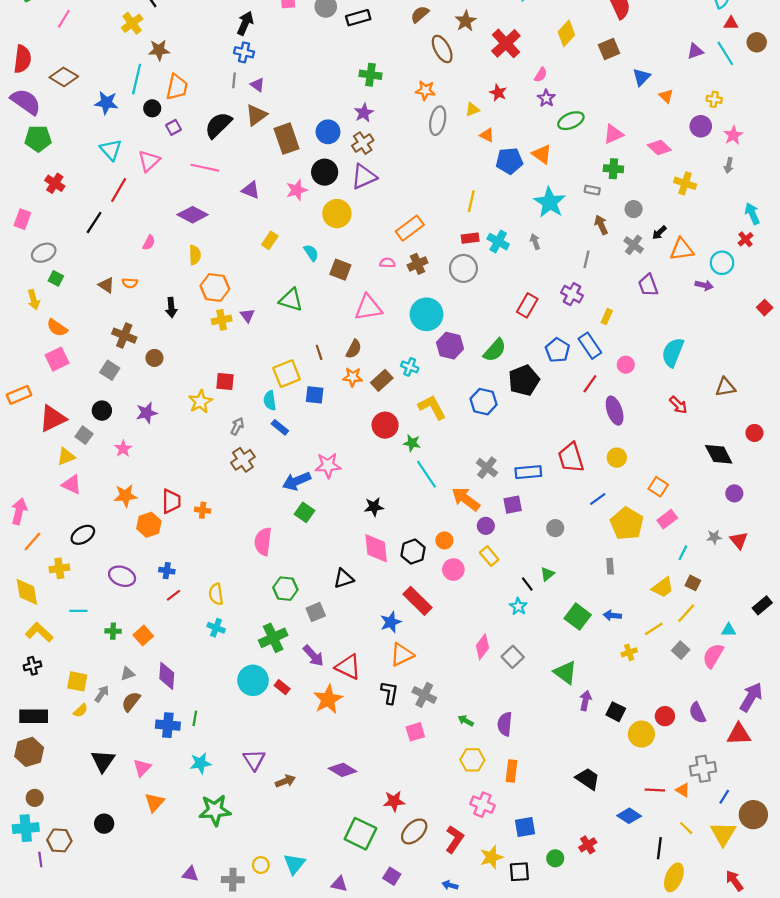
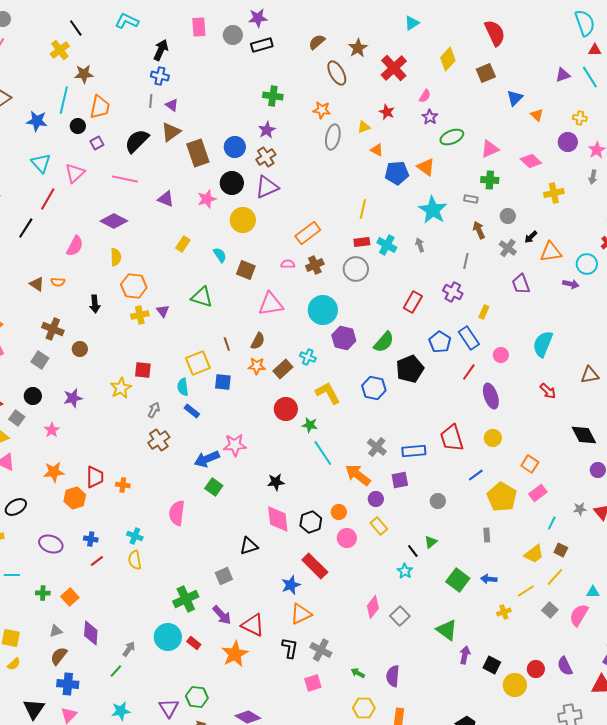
yellow cross: (685, 183) -> (554, 193), turned -30
pink semicircle: (149, 243) -> (75, 246), size x1.5
green hexagon: (285, 589) -> (197, 697), moved
cyan cross: (216, 628) -> (135, 536), moved
gray arrow: (102, 694) -> (129, 649), moved
green line: (195, 718) -> (116, 671), turned 32
blue cross: (168, 725) -> (68, 684), moved

